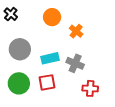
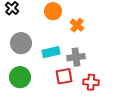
gray cross: (75, 63) -> (76, 57), turned -30
red square: (47, 82) -> (64, 76), moved

